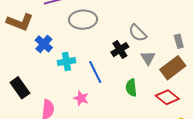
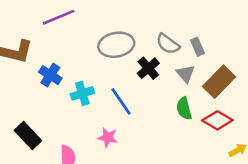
gray ellipse: (83, 20) -> (116, 45), moved
gray rectangle: (179, 41) -> (197, 47), moved
green semicircle: (131, 88) -> (184, 108), moved

